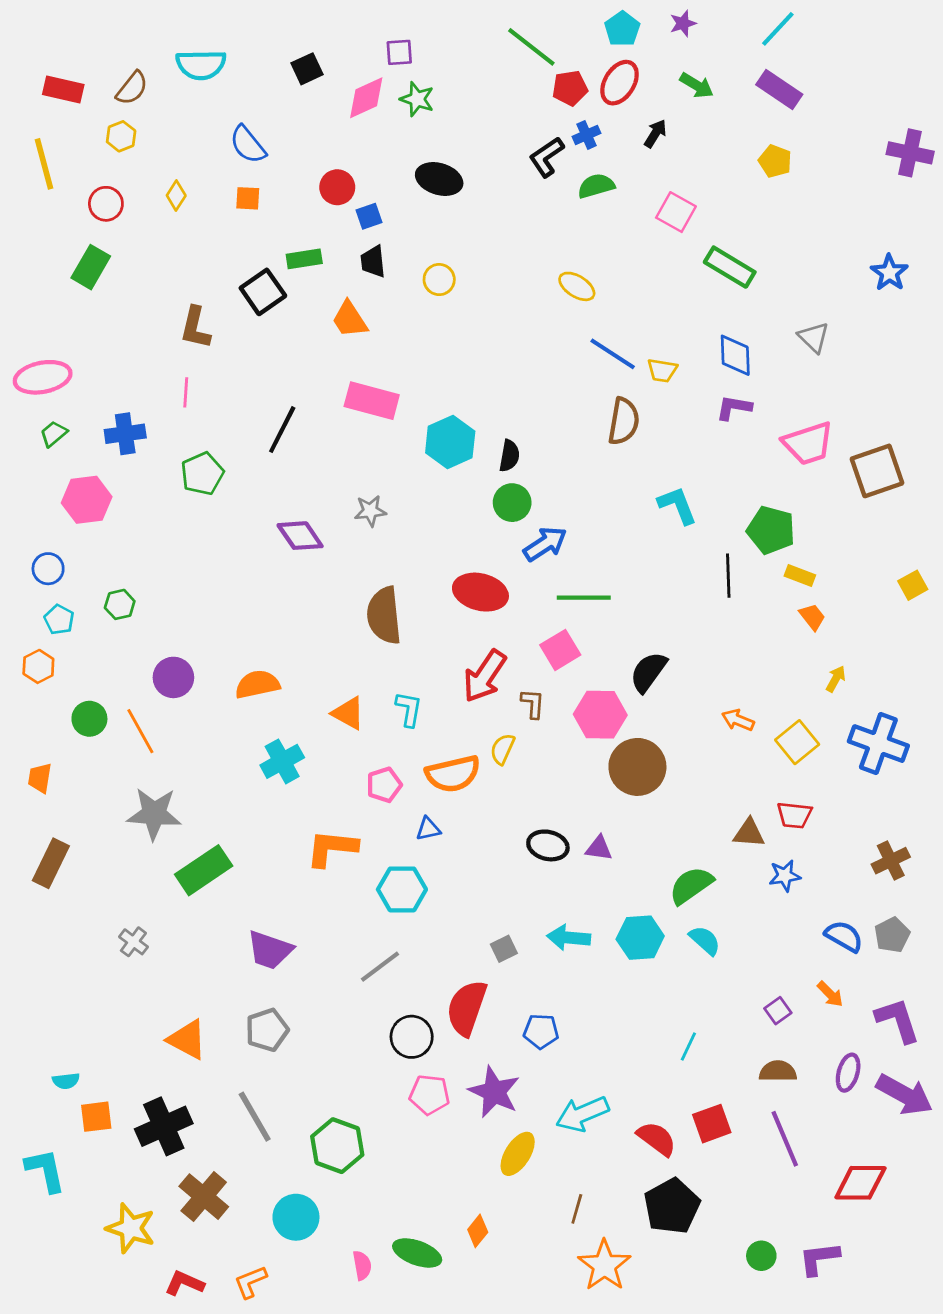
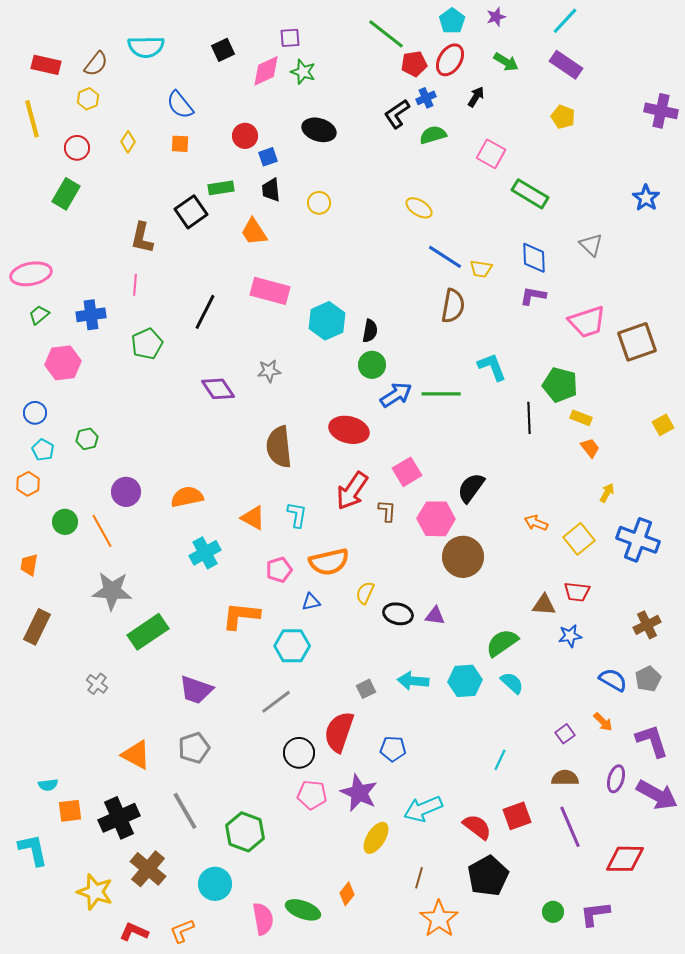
green line: (584, 598) -> (441, 394), moved
yellow semicircle: (502, 749) -> (365, 593), moved
pink semicircle: (362, 1265) -> (263, 919), size x1.5

